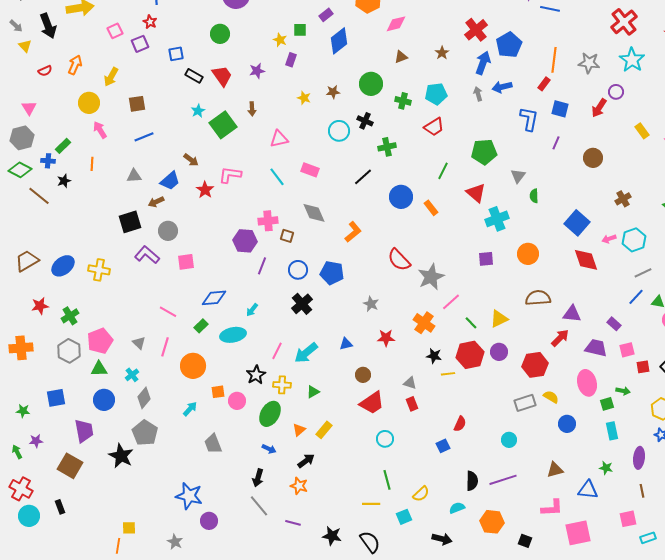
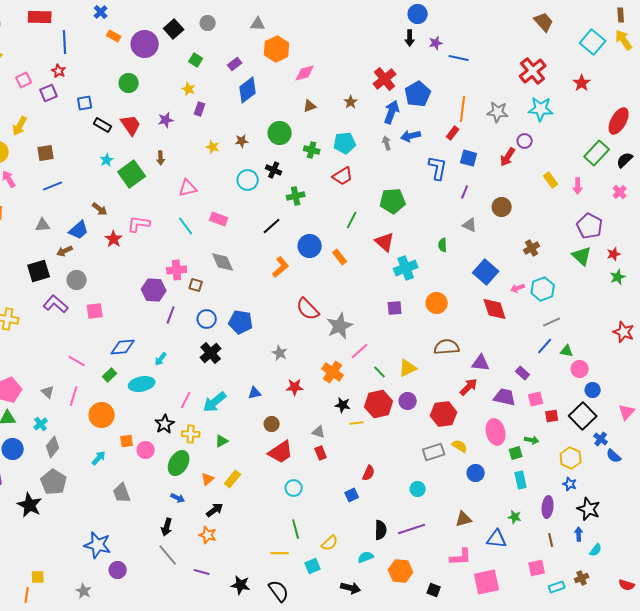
green square: (300, 30) -> (196, 60), moved, turned 32
cyan star: (632, 60) -> (541, 109), turned -30
gray triangle: (518, 176) -> (470, 225), moved, turned -42
orange L-shape: (353, 232) -> (281, 267), moved

